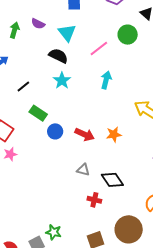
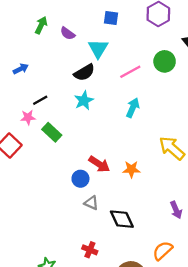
green arrow: (15, 30) -> (41, 25), moved
black semicircle: (58, 56) -> (84, 72), turned 114
blue circle: (55, 131) -> (80, 179), moved
pink star: (10, 154) -> (28, 117), moved
red cross: (94, 200) -> (90, 250), moved

